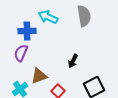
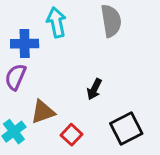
cyan arrow: (48, 17) -> (56, 22), turned 54

